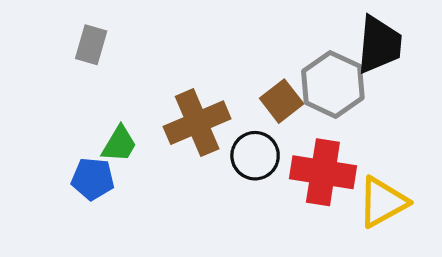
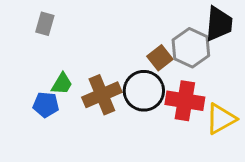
brown cross: (197, 123) -> (102, 95), moved
black circle: (255, 156) -> (144, 91), size x1.4

